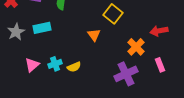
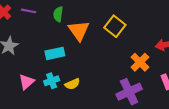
cyan rectangle: (42, 28) -> (55, 53), moved
orange triangle: (94, 35) -> (79, 31), moved, size x1.5

